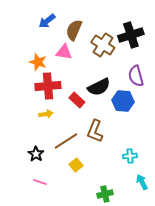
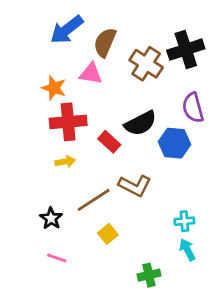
blue arrow: (47, 21) -> (67, 30), size x1.4
brown L-shape: (95, 131) -> (135, 186), turned -85
cyan arrow: (142, 182) -> (187, 250), moved

